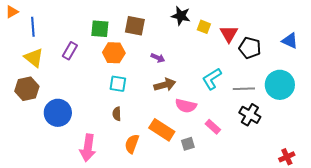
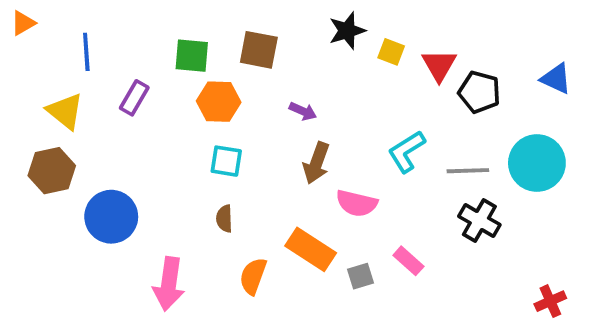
black star: (181, 16) -> (347, 31), turned -30
blue line: (33, 27) -> (86, 52), moved
brown arrow: (165, 85) -> (316, 163), turned 125
pink rectangle: (213, 127) -> (408, 261), moved

